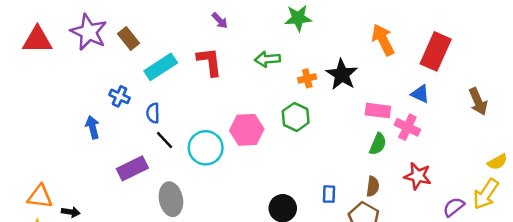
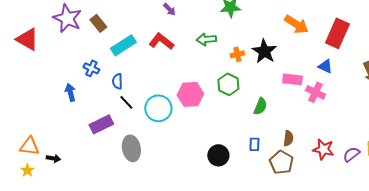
red triangle: (37, 40) -> (27, 39), moved, turned 30
orange arrow: (383, 40) -> (296, 24), turned 150
red L-shape: (209, 62) -> (161, 41), turned -45
green semicircle: (378, 144) -> (260, 106), moved
red star: (418, 176) -> (323, 149), moved

